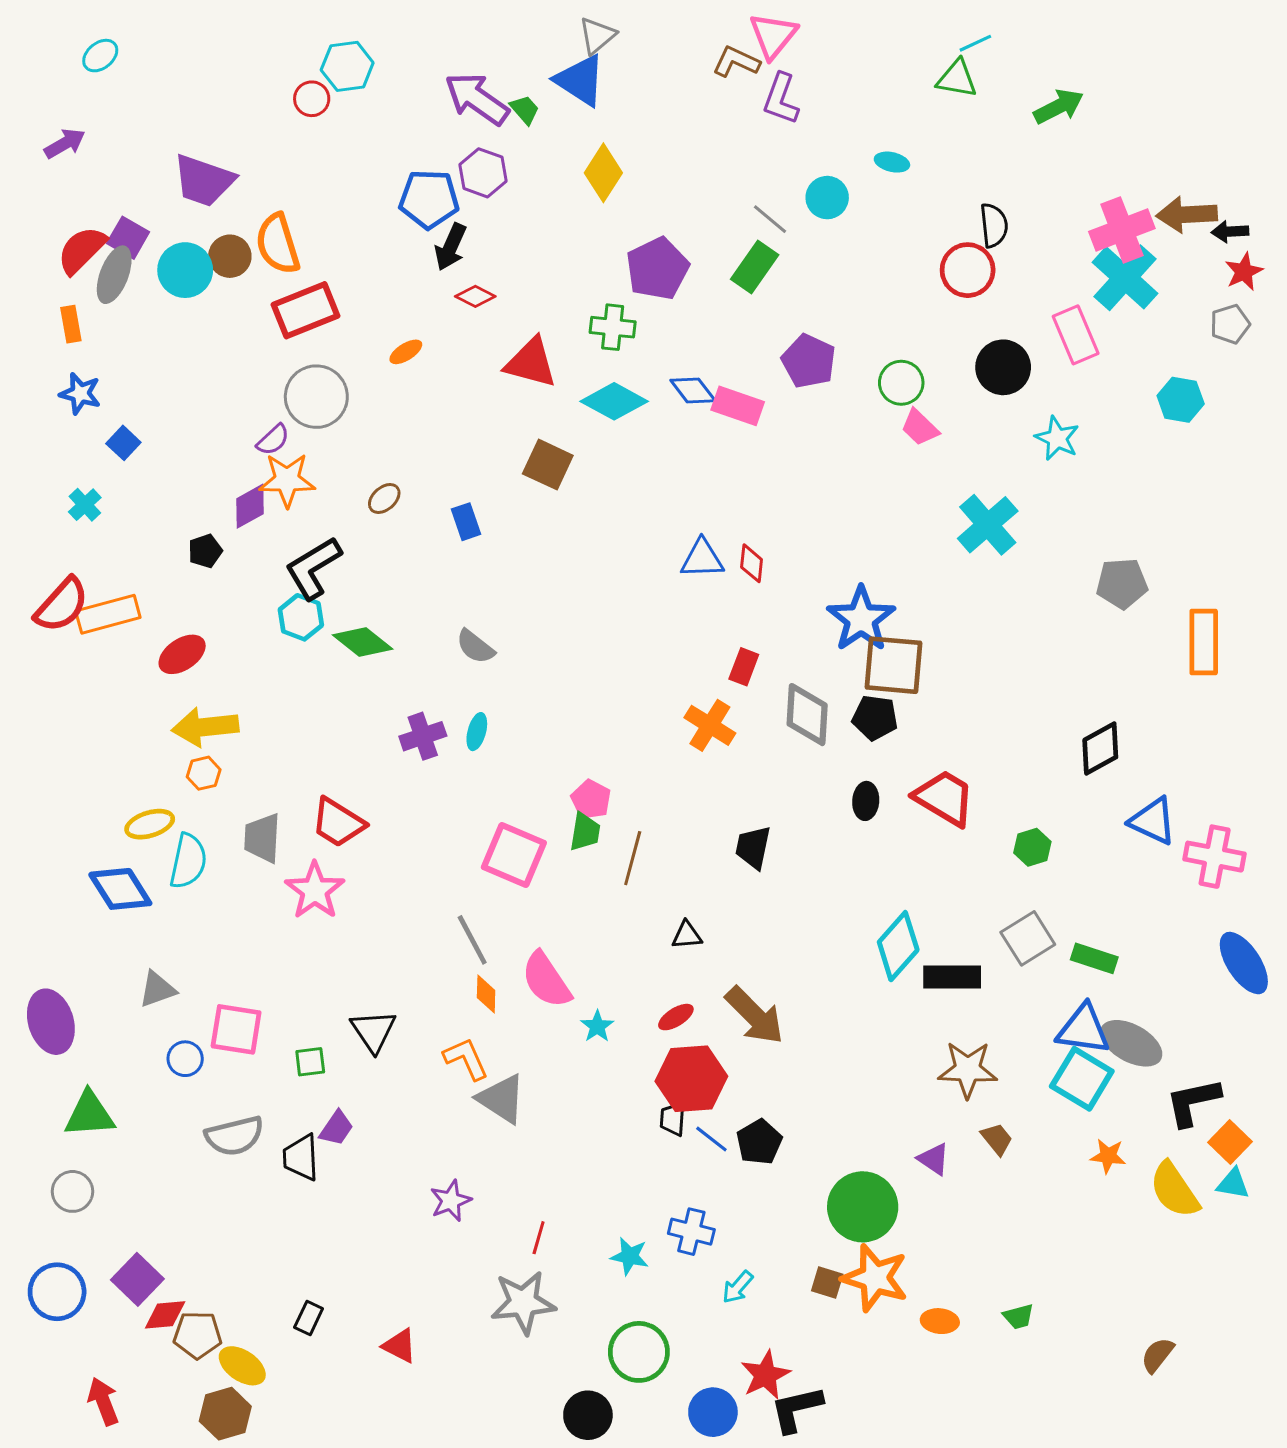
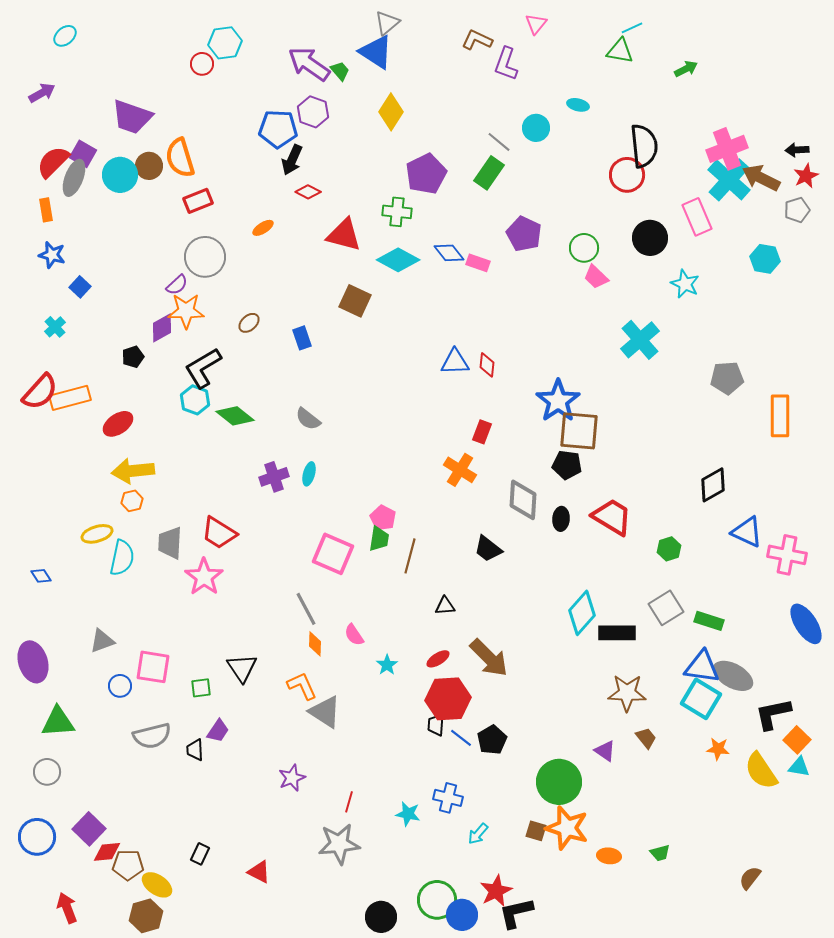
pink triangle: (773, 36) -> (536, 24), moved, size x0.7
green arrow: (1059, 106) -> (686, 69), size x0.7
brown arrow: (1187, 215) -> (761, 178), moved, turned 30
black semicircle: (994, 225) -> (644, 146), size x1.5
red rectangle: (306, 310) -> (198, 201), size x0.7
pink rectangle: (738, 406) -> (478, 263), size x0.7
gray diamond: (807, 715) -> (523, 500), moved
black trapezoid: (753, 847) -> (488, 549), turned -64
blue diamond: (120, 889) -> (41, 576), moved, size x0.5
pink semicircle: (546, 980) -> (354, 635), size x0.6
black trapezoid: (301, 1157) -> (195, 750), size x0.7
green circle: (639, 1352) -> (437, 900), moved

